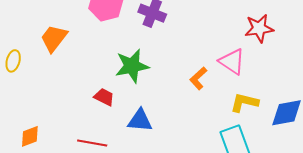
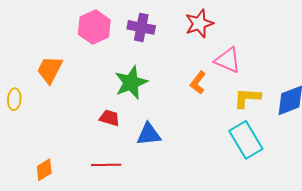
red star: (259, 28) -> (199, 24), moved

